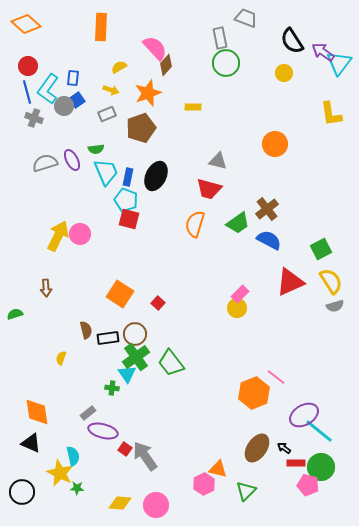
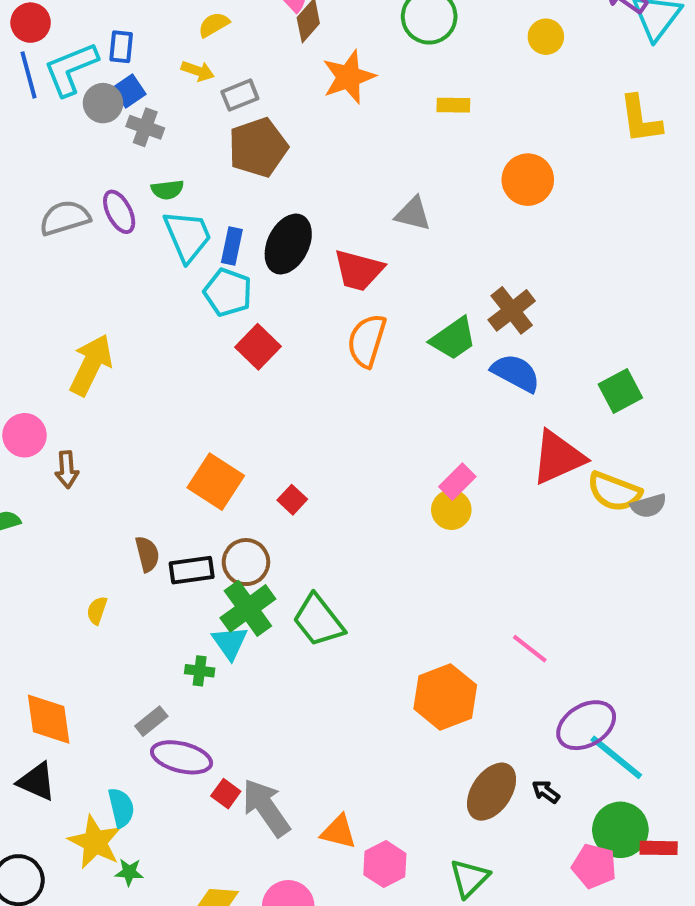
cyan L-shape: (48, 89) -> (71, 69), turned 32
orange star: (148, 93) -> (349, 77), moved
yellow rectangle: (193, 107) -> (453, 105), moved
gray rectangle: (107, 114) -> (240, 95), moved
gray cross: (34, 118) -> (145, 127), moved
red trapezoid: (209, 189) -> (359, 270), moved
red square: (129, 219) -> (258, 347), moved, turned 30
pink circle: (80, 234) -> (24, 435), moved
yellow semicircle: (331, 281) -> (614, 492), moved, turned 144
orange hexagon: (254, 393) -> (445, 697), moved
red rectangle: (296, 463) -> (659, 848), moved
orange triangle: (218, 469) -> (339, 832), moved

